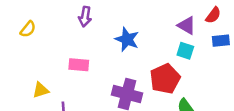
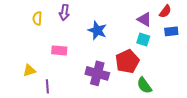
yellow semicircle: (28, 29) -> (37, 18), moved, turned 144

